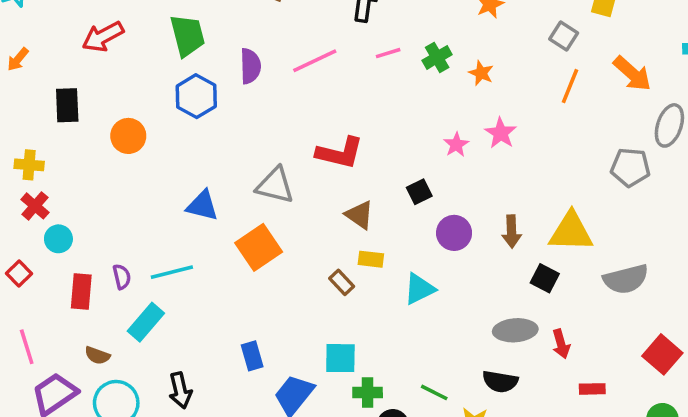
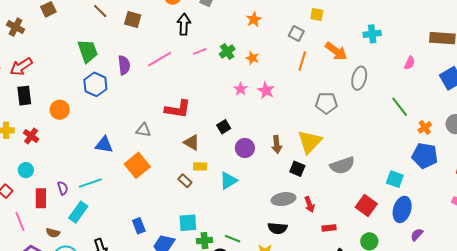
red arrow: (103, 37) -> (21, 67), moved
pink star: (456, 145) -> (241, 89), moved
gray pentagon: (630, 167) -> (326, 103), moved
gray triangle: (275, 185) -> (143, 130), size x0.7
red cross: (35, 206) -> (31, 136), moved
yellow triangle: (571, 232) -> (310, 142), turned -44
pink line: (27, 347) -> (20, 221), moved
green line: (434, 392) -> (233, 239), moved

